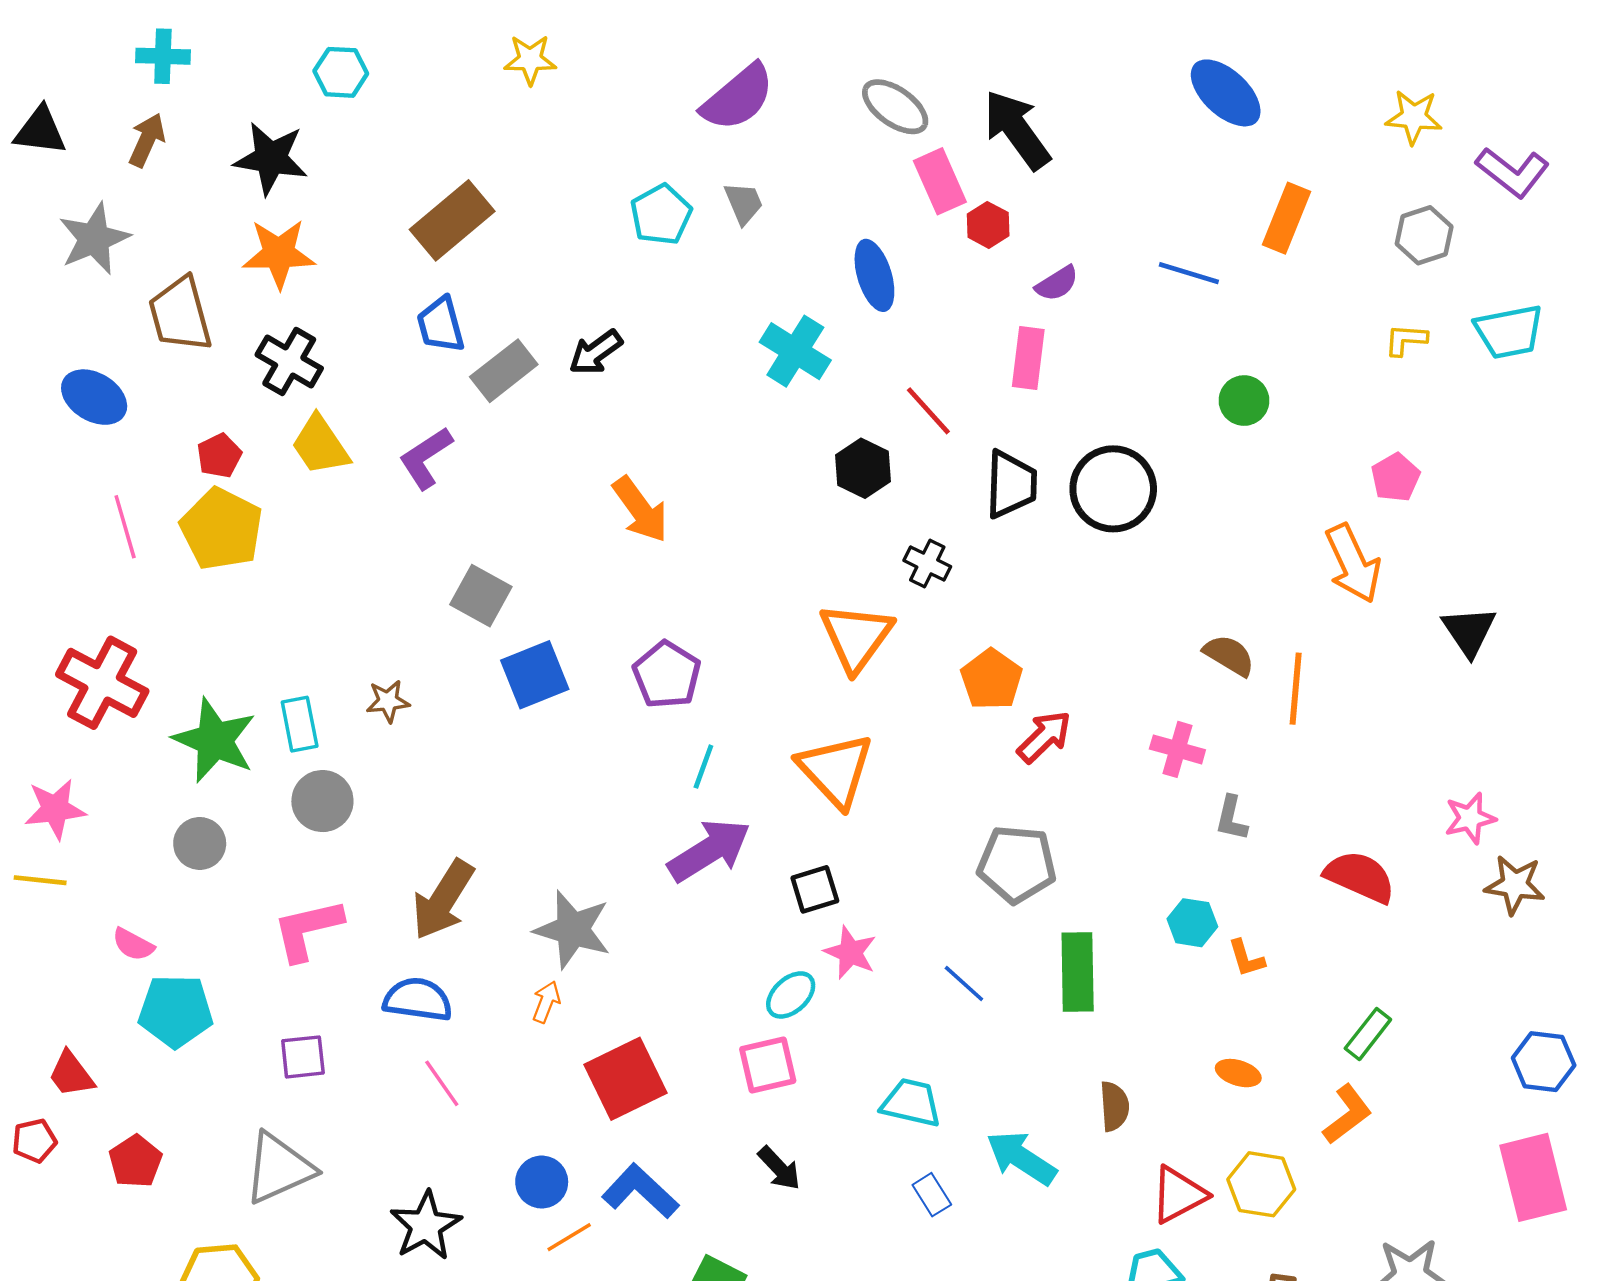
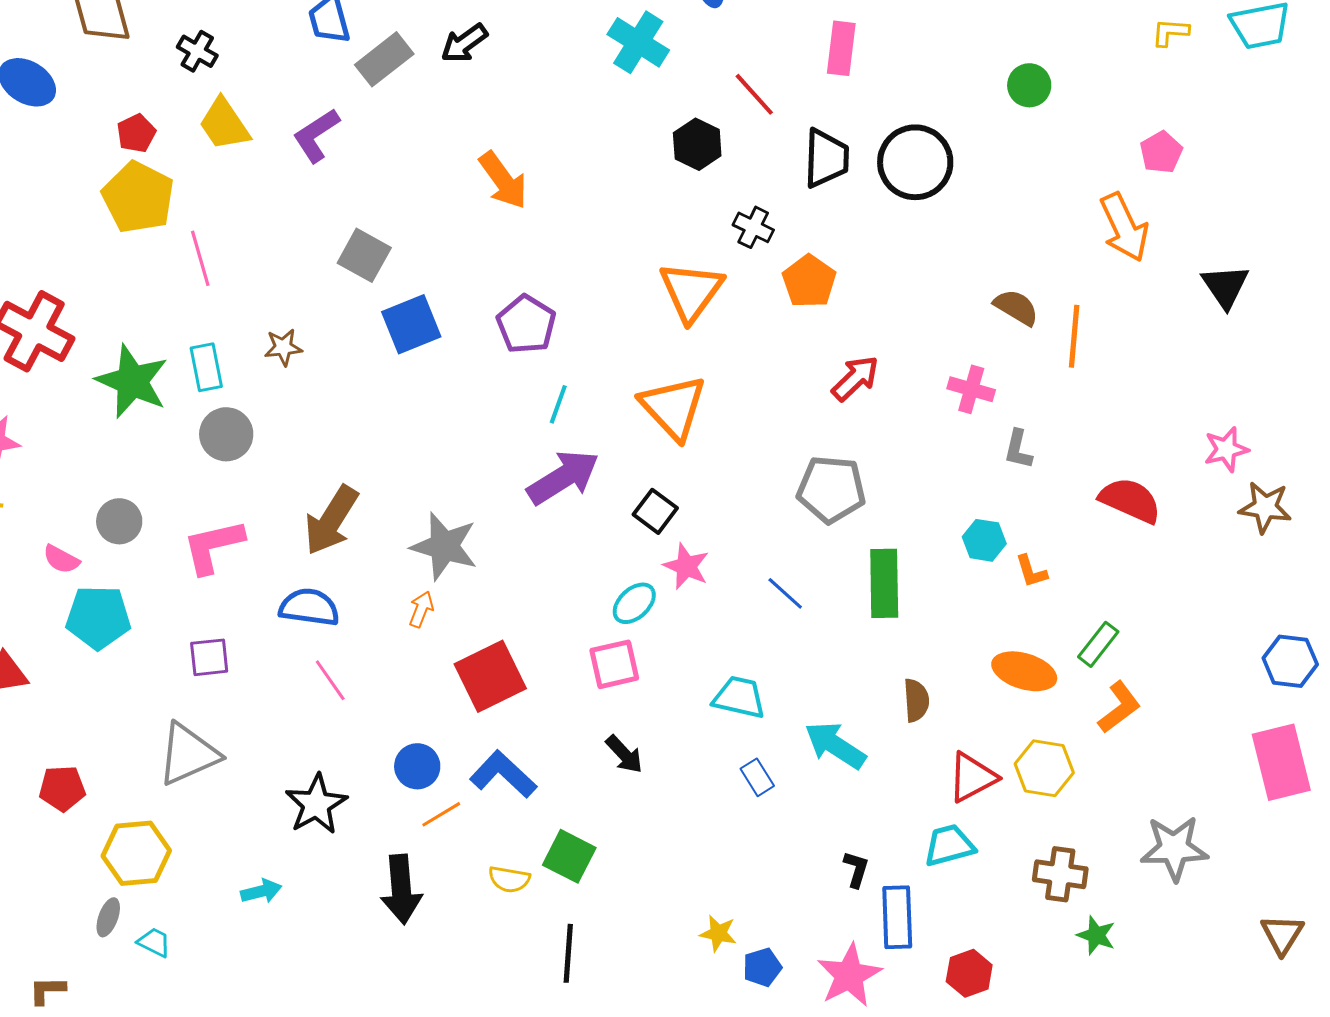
black cross: (289, 361) -> (197, 51), size x0.7
pink line: (125, 527) -> (200, 258), moved
orange pentagon: (992, 679) -> (809, 281), moved
gray circle: (200, 843) -> (119, 521), moved
black square: (815, 889) -> (655, 511), turned -36
green rectangle: (1368, 1034) -> (1098, 644), moved
orange ellipse: (1238, 1073) -> (1024, 671), size x1.6
red pentagon: (135, 1161) -> (62, 788), moved, turned 30

